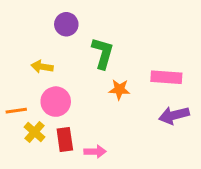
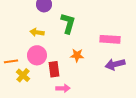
yellow arrow: (42, 67) -> (37, 32), moved
orange star: (119, 89) -> (77, 55), moved
red rectangle: (65, 139) -> (54, 69), moved

